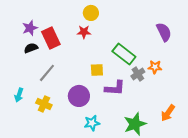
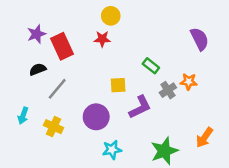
black semicircle: (31, 48) -> (38, 69), moved
green rectangle: (124, 54) -> (151, 66), size x0.6
purple L-shape: (115, 88) -> (140, 107), turned -30

